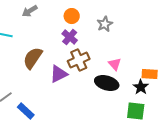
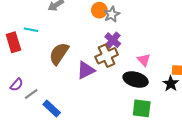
gray star: (105, 24) -> (112, 14), moved
purple cross: (70, 37) -> (113, 40), moved
green square: (136, 111) -> (142, 108), moved

